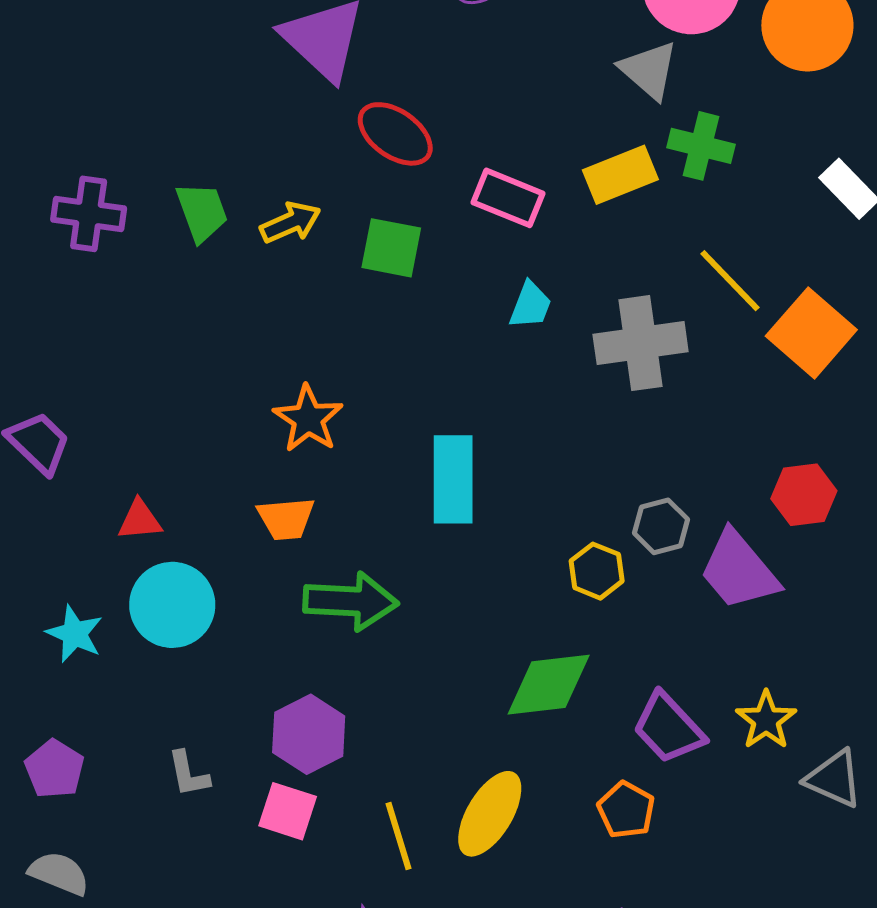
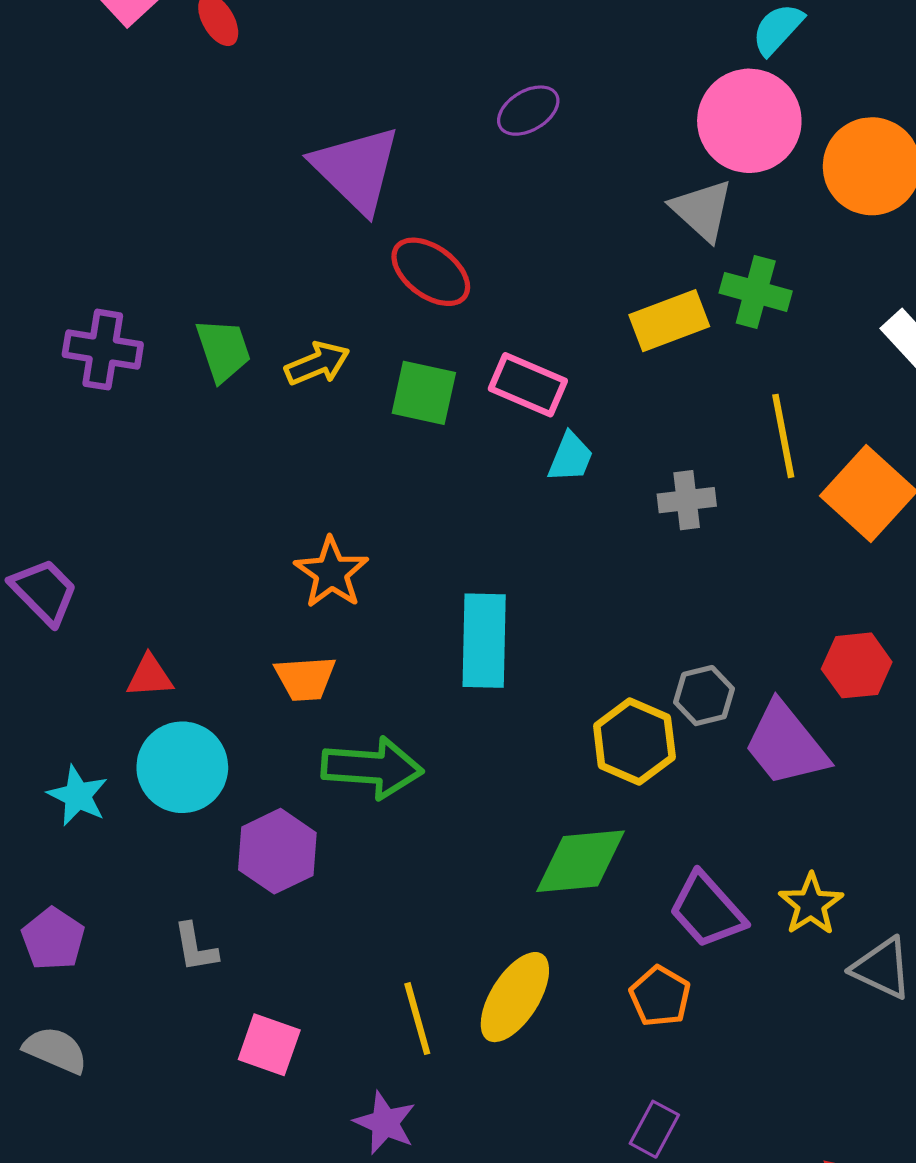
pink rectangle: (508, 198) -> (528, 385), moved
yellow line: (730, 281) -> (783, 436), turned 32
gray cross: (641, 343) -> (687, 500), size x0.6
yellow hexagon: (597, 571) -> (634, 742), size x1.4
purple hexagon: (309, 734) -> (277, 851), moved
pink square: (288, 811) -> (269, 1045), moved

